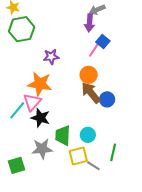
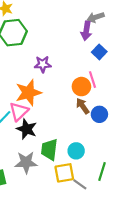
pink line: (94, 50) -> (93, 80), moved, turned -56
orange star: (40, 84) -> (28, 93), turned -30
brown arrow: (91, 93) -> (83, 106), size x0.7

